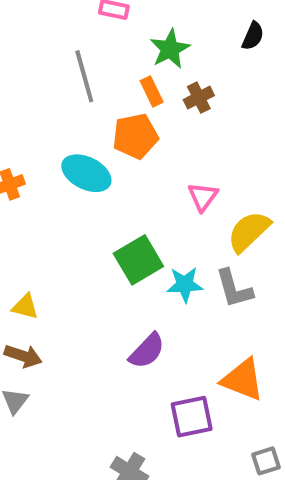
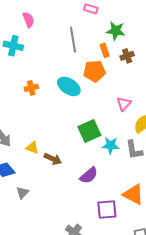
green star: (170, 49) -> (116, 31), turned 30
brown arrow: (23, 356) -> (53, 159), moved

